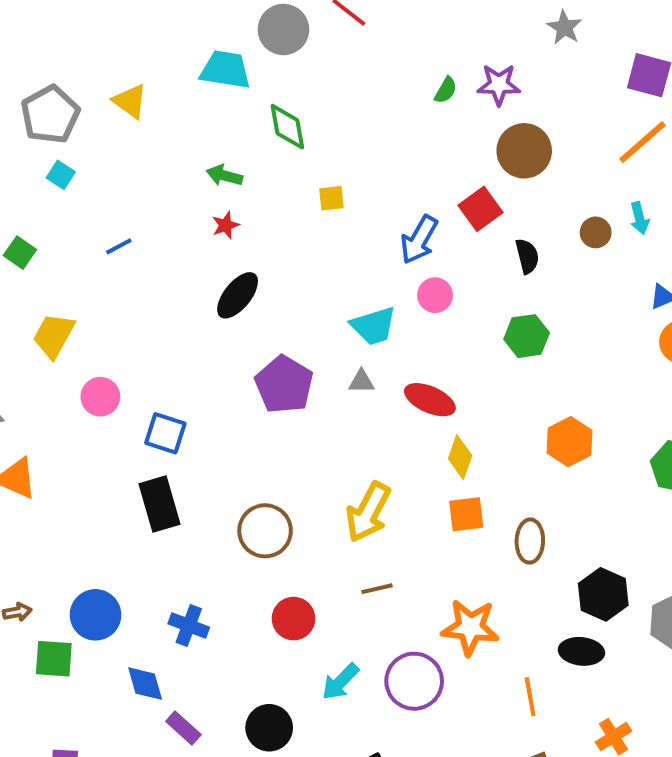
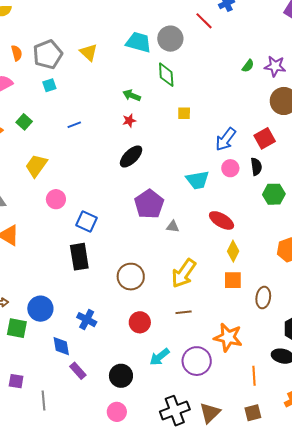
gray circle: (283, 29) -> (170, 39), moved
cyan square: (61, 175) -> (49, 85), turned 32
red square: (481, 209) -> (265, 138), moved
black semicircle: (527, 256) -> (256, 167), moved
gray triangle: (361, 381) -> (173, 227), moved

